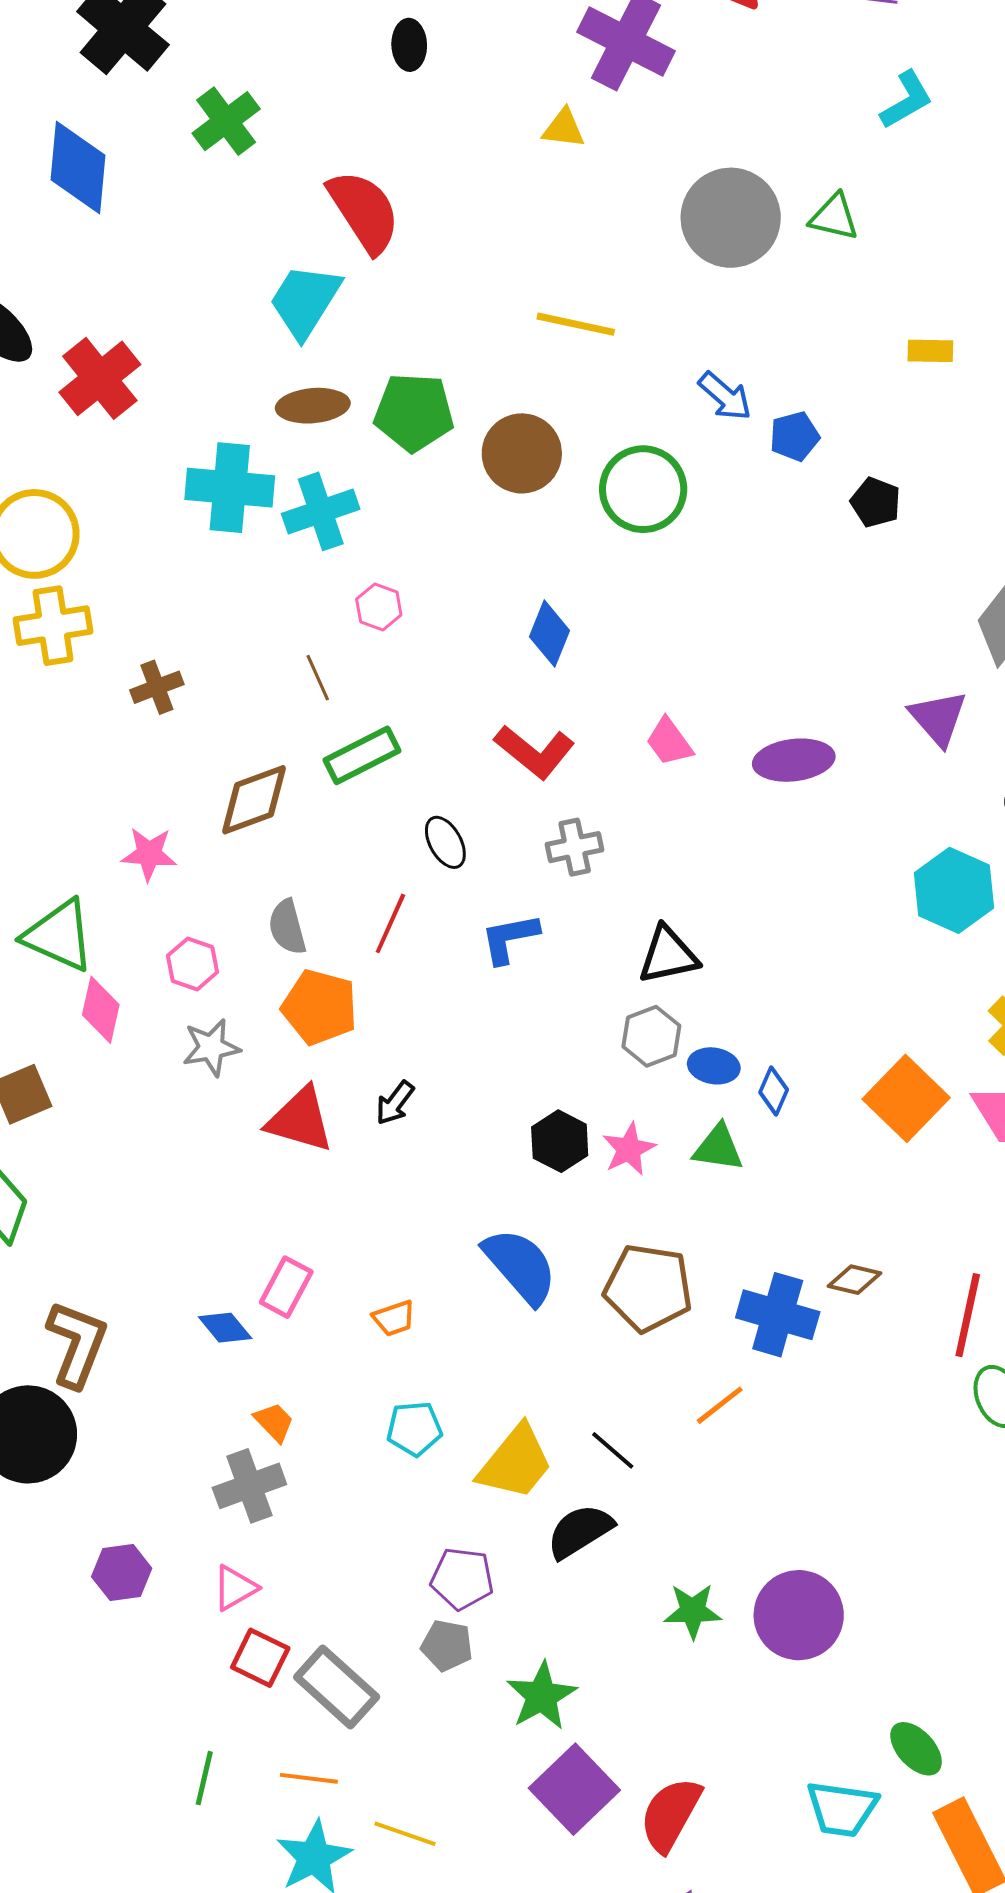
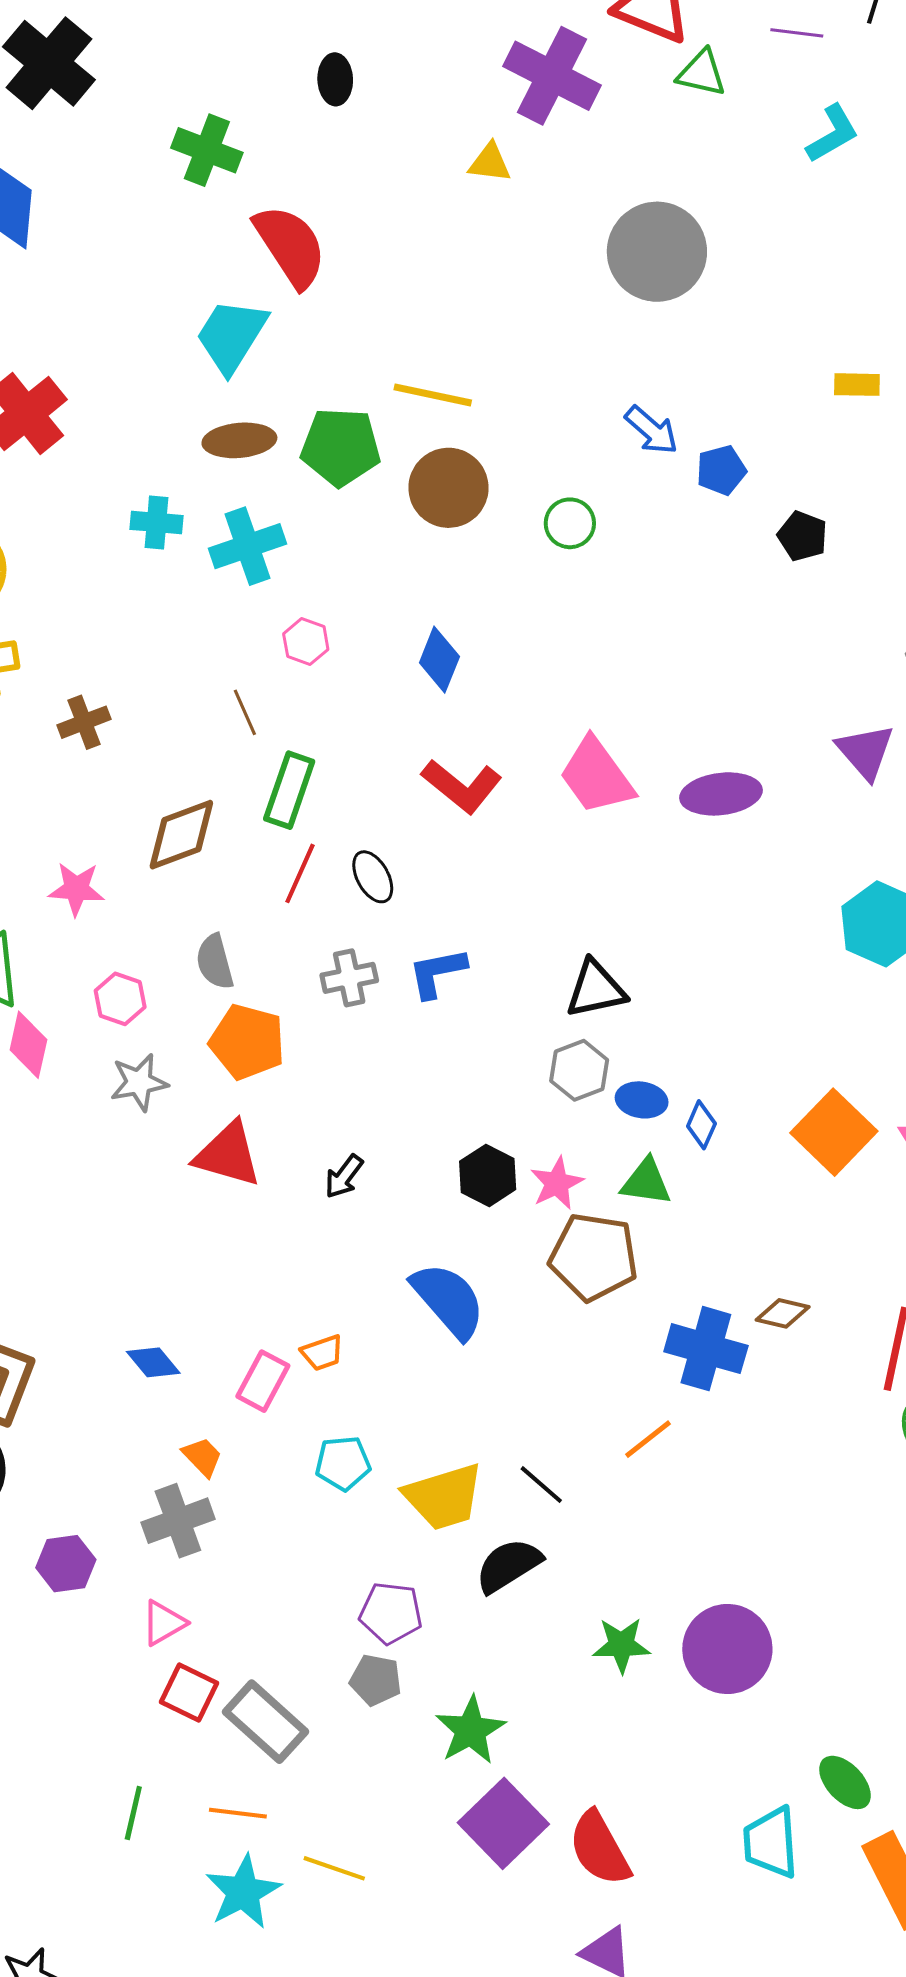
green cross: (226, 121) -> (207, 150), moved, turned -32
green triangle: (834, 217) -> (702, 73), moved
yellow line: (576, 324) -> (433, 395), moved
cyan cross: (230, 488) -> (157, 522), size x0.6
green circle: (643, 489) -> (570, 523), size x0.6
blue diamond: (549, 634) -> (439, 660), moved
pink trapezoid: (669, 742) -> (596, 776), size x1.6
green rectangle: (362, 755) -> (289, 790), turned -44
gray cross: (575, 847) -> (349, 978), moved
red line: (390, 923) -> (300, 873), moved
black arrow: (395, 1103) -> (344, 1176), moved
pink rectangle: (286, 1287) -> (263, 1381), moved
brown pentagon: (648, 1288) -> (594, 1257), moved
yellow trapezoid: (515, 1462) -> (444, 1497), turned 34
purple hexagon: (122, 1572) -> (66, 1564), moved
cyan trapezoid: (842, 1809) -> (771, 1843), turned 78
red semicircle: (670, 1814) -> (600, 1848), turned -58

